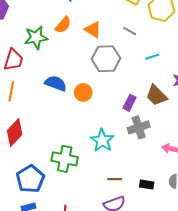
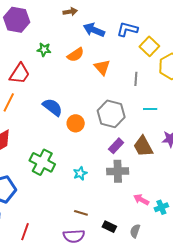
gray line: (130, 31) -> (136, 79), turned 48
green star: (36, 38) -> (44, 50), moved, size x0.6
gray hexagon: (106, 59) -> (111, 114), moved
cyan star: (102, 140) -> (80, 173), size x0.6
green cross: (65, 159) -> (42, 162), moved

